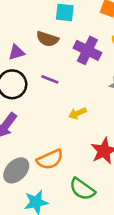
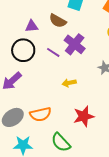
purple cross: (87, 50) -> (75, 44), moved

